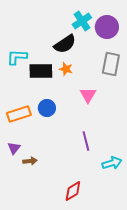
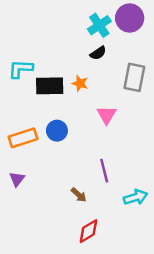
purple circle: (107, 27) -> (130, 18), moved
black semicircle: (65, 44) -> (98, 53), moved, size x0.6
brown arrow: (30, 161) -> (79, 195), moved, turned 48

